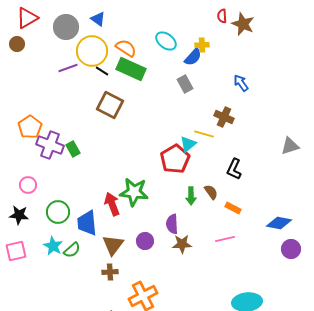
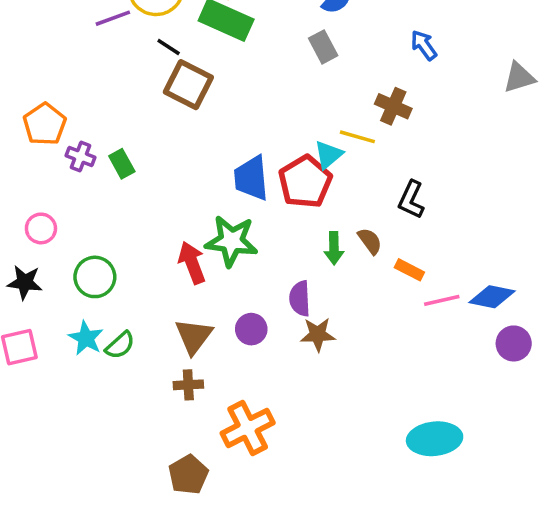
black line: (102, 71) -> (169, 47), moved
purple cross: (50, 145) -> (80, 157), size x0.6
gray triangle: (290, 146) -> (519, 77), moved
blue trapezoid: (87, 223) -> (251, 178), moved
pink line: (225, 239) -> (442, 300), moved

